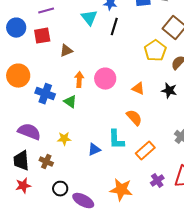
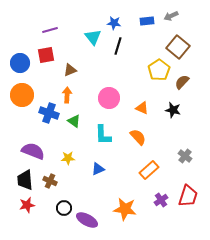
blue circle: (16, 28) -> (20, 63), moved
orange arrow: (79, 80) -> (67, 95), moved
cyan L-shape: (116, 140) -> (103, 135), moved

